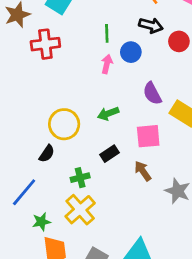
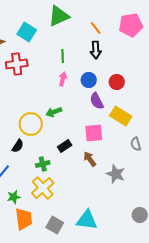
black arrow: (151, 25) -> (96, 50), turned 72
red circle: (179, 41) -> (117, 82), moved
blue circle: (131, 52) -> (89, 80), moved
green arrow: (108, 114) -> (54, 112), moved

